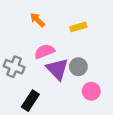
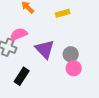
pink semicircle: (44, 51) -> (19, 34), moved
gray circle: (78, 67) -> (71, 54), moved

